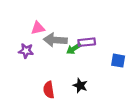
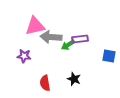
pink triangle: (38, 28) -> (35, 26), size x1.5
purple star: (26, 51) -> (24, 56), moved

